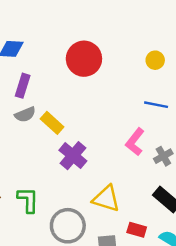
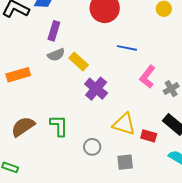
blue line: (156, 105) -> (127, 48), moved
gray circle: (68, 226) -> (92, 147), size x0.6
red rectangle: (137, 230) -> (149, 136), moved

